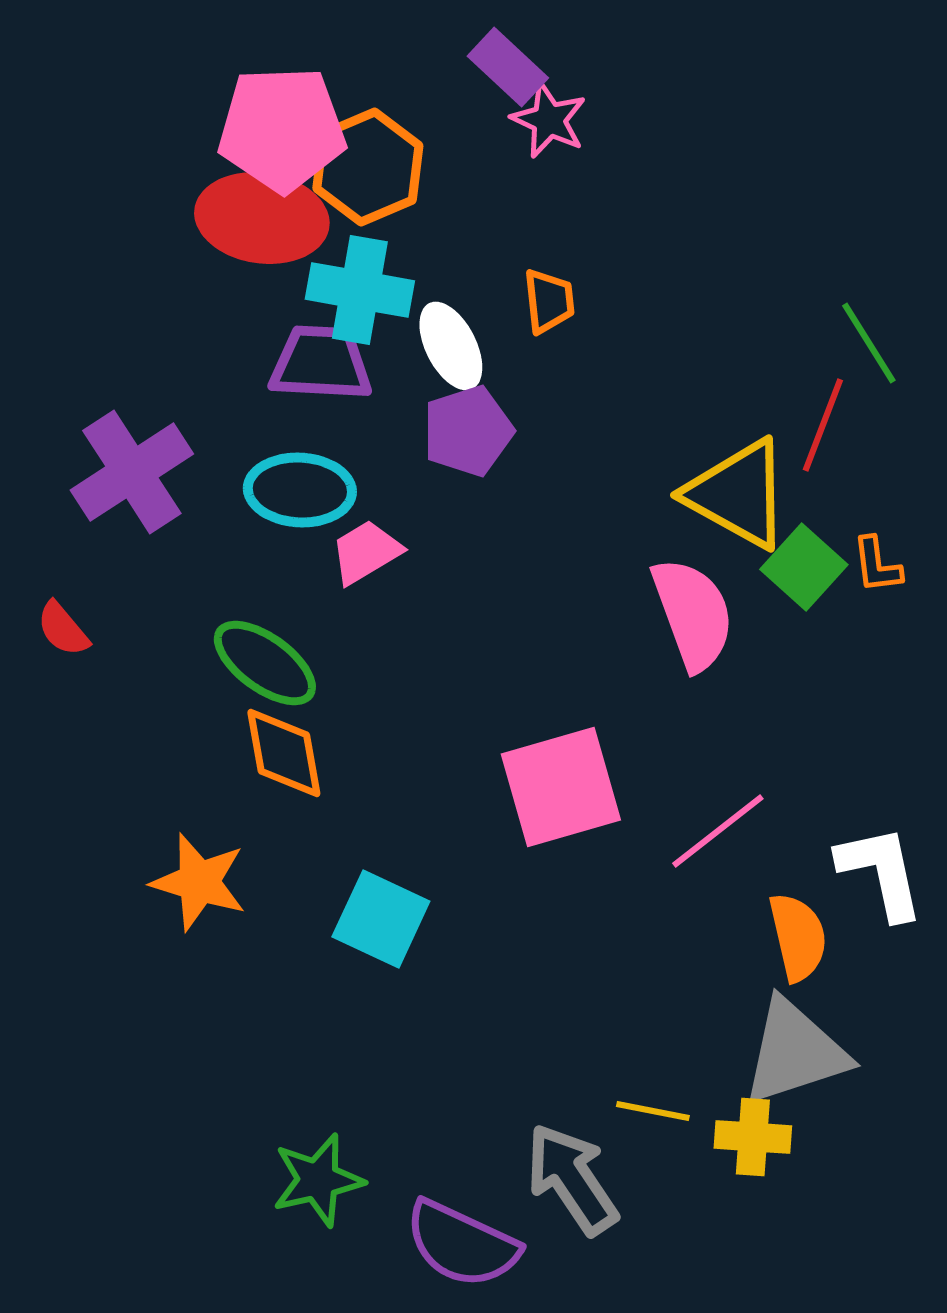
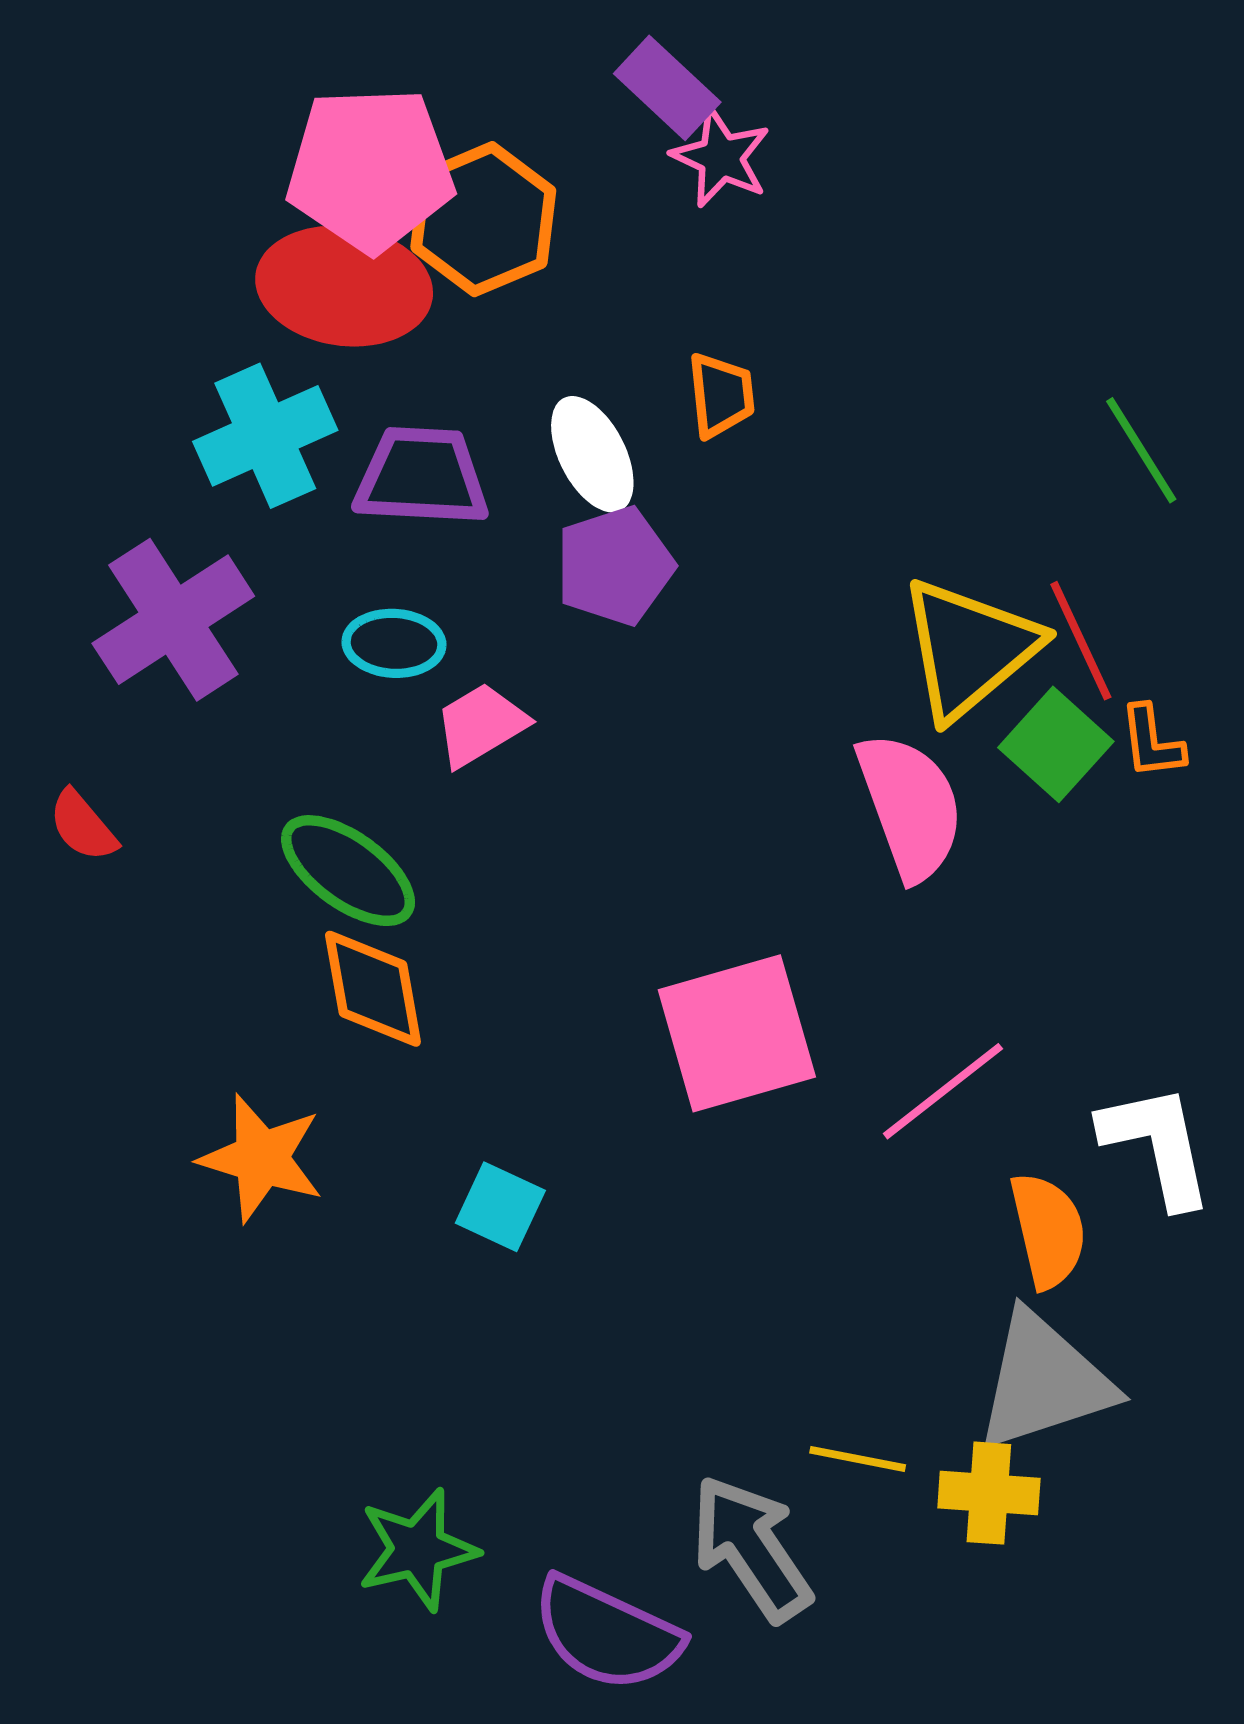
cyan cross: (360, 290) -> (265, 436), moved, turned -34
red line: (823, 425) -> (1081, 641), moved, turned -46
cyan ellipse: (300, 490) -> (394, 643), size x0.7
yellow triangle: (738, 494) -> (969, 649), turned 51
cyan square: (381, 919) -> (500, 1207), size x0.7

